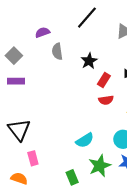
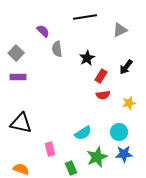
black line: (87, 18) -> (85, 17), turned 40
purple semicircle: (42, 32) -> (43, 31), turned 64
black triangle: (19, 130) -> (21, 123), turned -40
pink rectangle: (33, 158) -> (50, 149), moved

